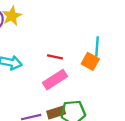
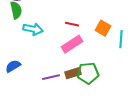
cyan line: (97, 47) -> (121, 39), moved

